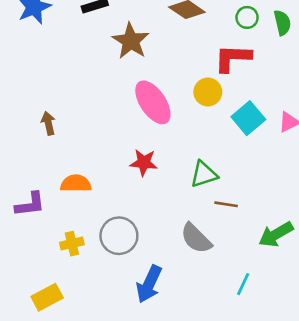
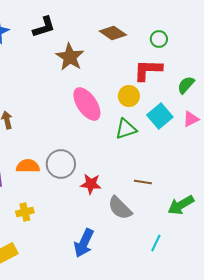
green semicircle: (282, 23) -> (186, 85), moved, turned -126
red star: (144, 163) -> (91, 184), moved
green triangle: (204, 174) -> (126, 129), moved
gray circle: (119, 236) -> (61, 164), moved

